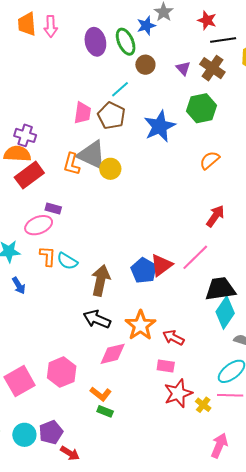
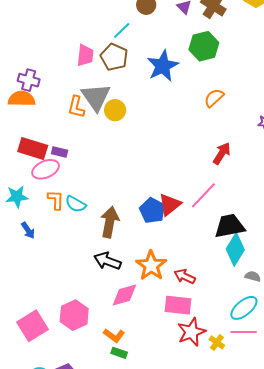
gray triangle: (92, 155) -> (96, 97), turned 32
red rectangle: (29, 175) -> (33, 148), moved, turned 56
pink rectangle: (166, 366) -> (178, 305), size x1.5

